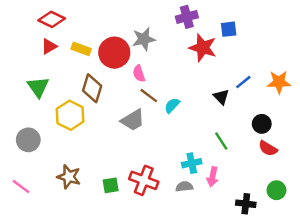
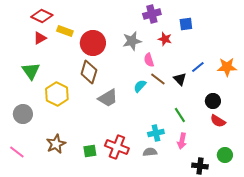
gray star: (144, 39) -> (132, 41), moved
red star: (203, 48) -> (165, 39), size x0.6
yellow rectangle: (81, 49) -> (65, 31), moved
pink semicircle: (139, 73) -> (149, 60), moved
brown diamond: (92, 88) -> (89, 72), moved
brown line: (149, 96) -> (158, 79), moved
brown star: (69, 177) -> (56, 144), turned 30
pink arrow: (213, 177) -> (182, 141), moved

